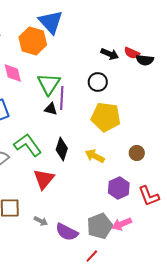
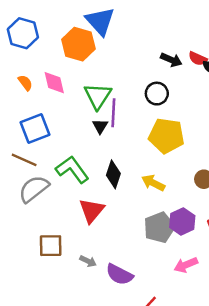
black triangle: (51, 109) -> (100, 126), turned 48
gray pentagon: (100, 226) -> (159, 227), moved

